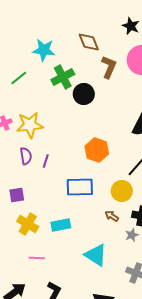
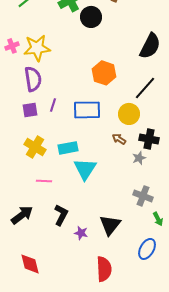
purple semicircle: (26, 156) -> (33, 79), size x1.4
purple line: (46, 161) -> (53, 105), moved
purple square: (17, 195) -> (30, 110), moved
cyan triangle: (96, 255) -> (85, 169), moved, turned 30

